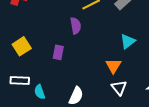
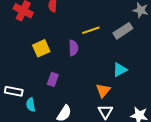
yellow square: (22, 46) -> (41, 48), moved
purple rectangle: (58, 52) -> (53, 79), moved

